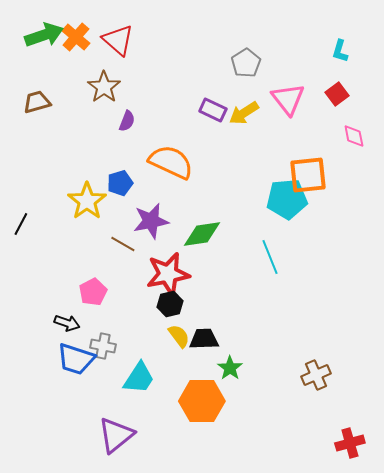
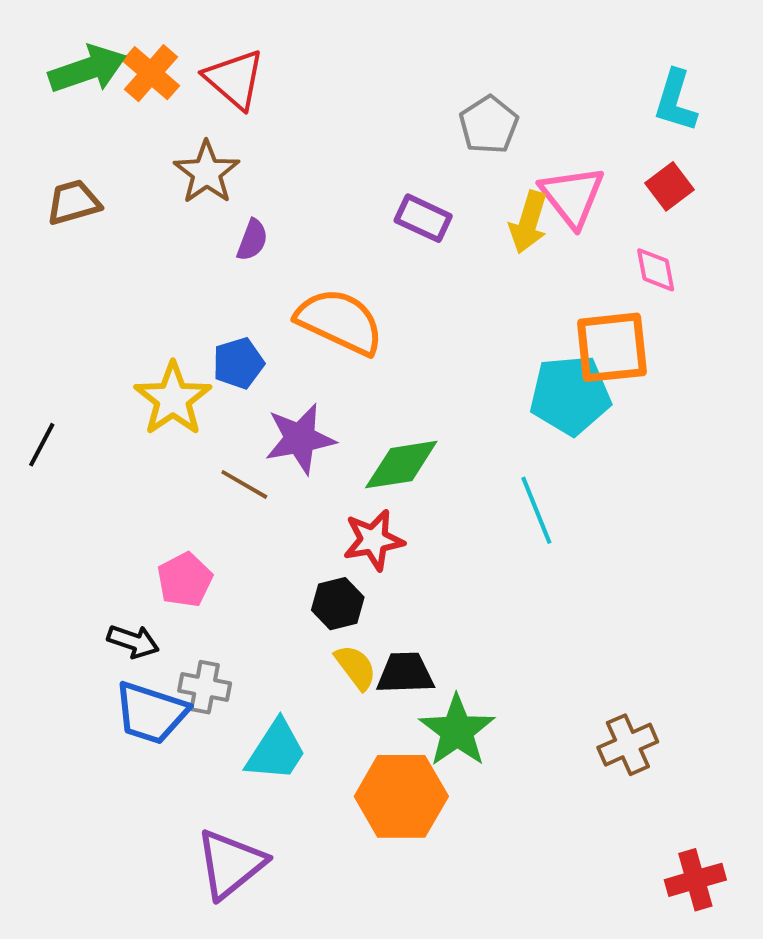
cyan L-shape: (340, 51) -> (676, 101), size x1.4
yellow arrow: (244, 113) -> (528, 222), moved, turned -40
pink diamond: (354, 136) -> (656, 270), moved
red star: (168, 274) -> (374, 540), moved, size x0.7
green star: (230, 368) -> (457, 731), size x1.5

